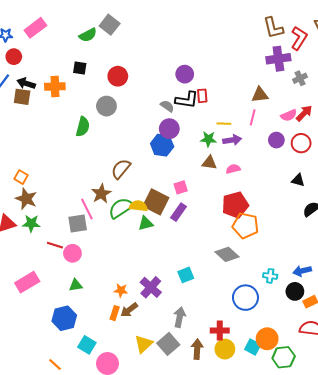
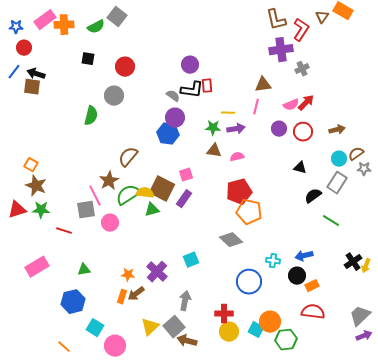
orange cross: (55, 86) -> (64, 25), moved
pink circle: (72, 253) -> (110, 223), moved
brown arrow: (197, 349) -> (187, 341), moved, turned -78

